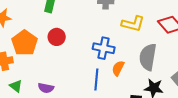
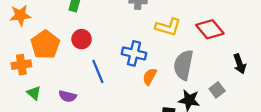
blue line: (96, 79) -> (98, 71), moved, turned -30

